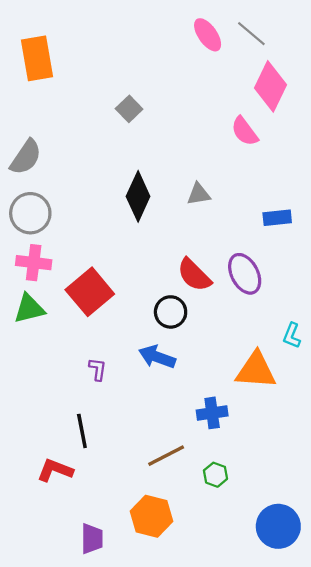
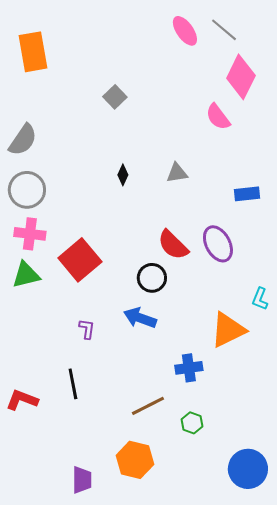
black diamond: (138, 196) -> (123, 175), size x0.5
orange triangle: (256, 370) -> (228, 330), turned -30
red L-shape: (55, 470) -> (22, 400), moved

